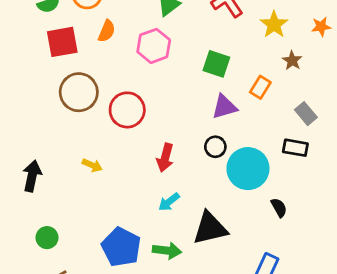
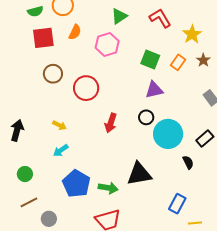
orange rectangle: (260, 87) -> (178, 62), moved
brown circle: (79, 92) -> (53, 74), size x0.7
black rectangle: (295, 148) -> (205, 138), moved, turned -54
cyan arrow: (169, 202) -> (61, 150), moved

